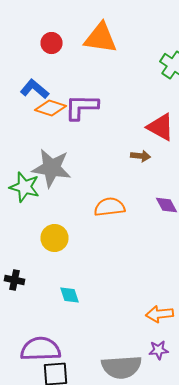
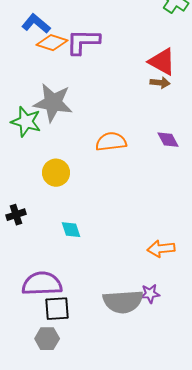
brown arrow: (140, 156) -> (160, 83), moved
black cross: (14, 280) -> (16, 215), turned -30
purple star: (158, 350) -> (150, 294), moved

